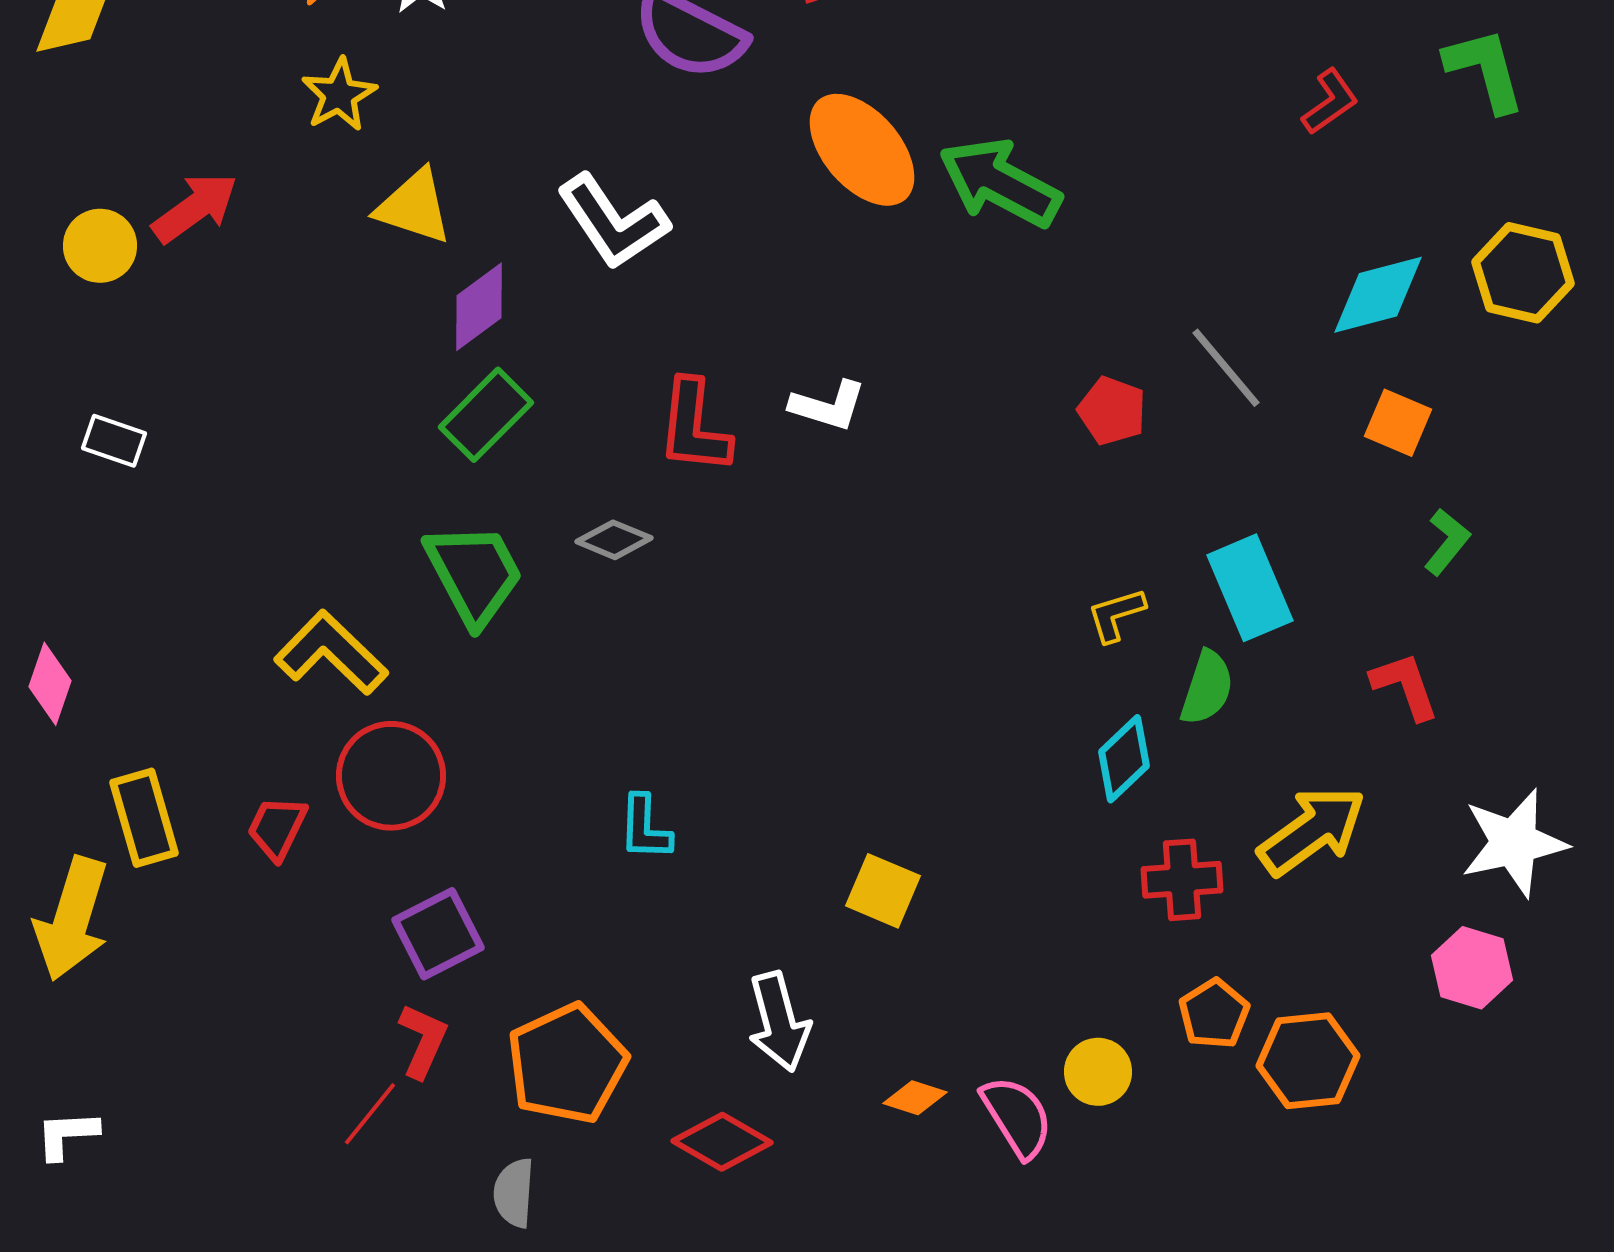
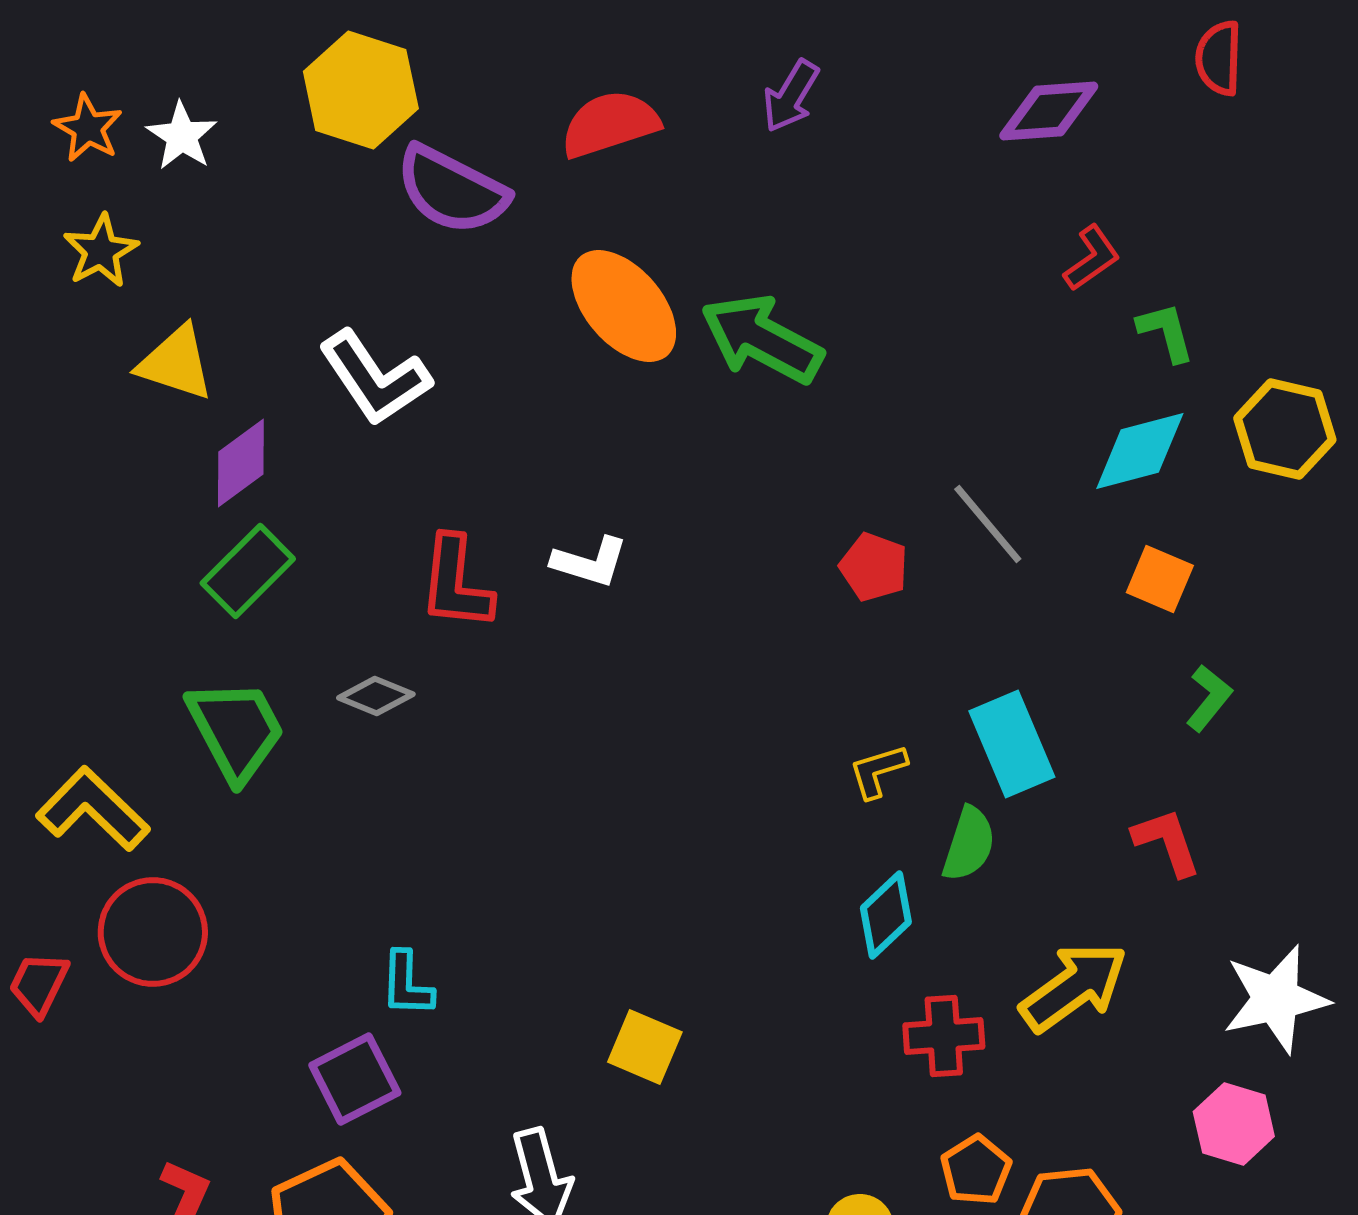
green L-shape: (1485, 70) -> (1166, 332), moved, size x0.7
purple square: (438, 934) -> (355, 1079), moved

